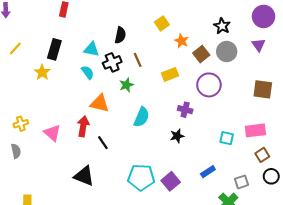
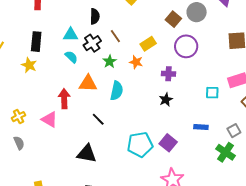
orange star: (181, 41) -> (136, 62), moved
cyan semicircle: (142, 117) -> (117, 91), moved
red arrow: (83, 126) -> (64, 99), moved
blue rectangle: (208, 172) -> (201, 127), turned 48

